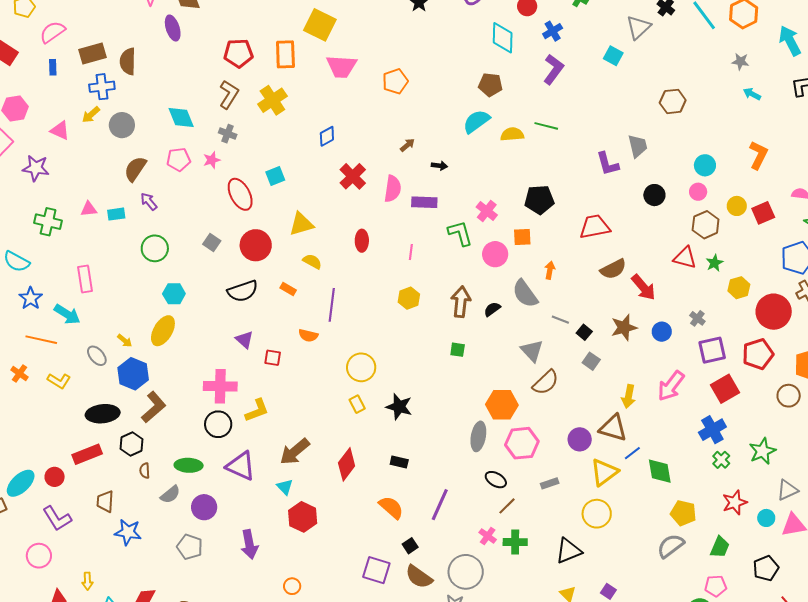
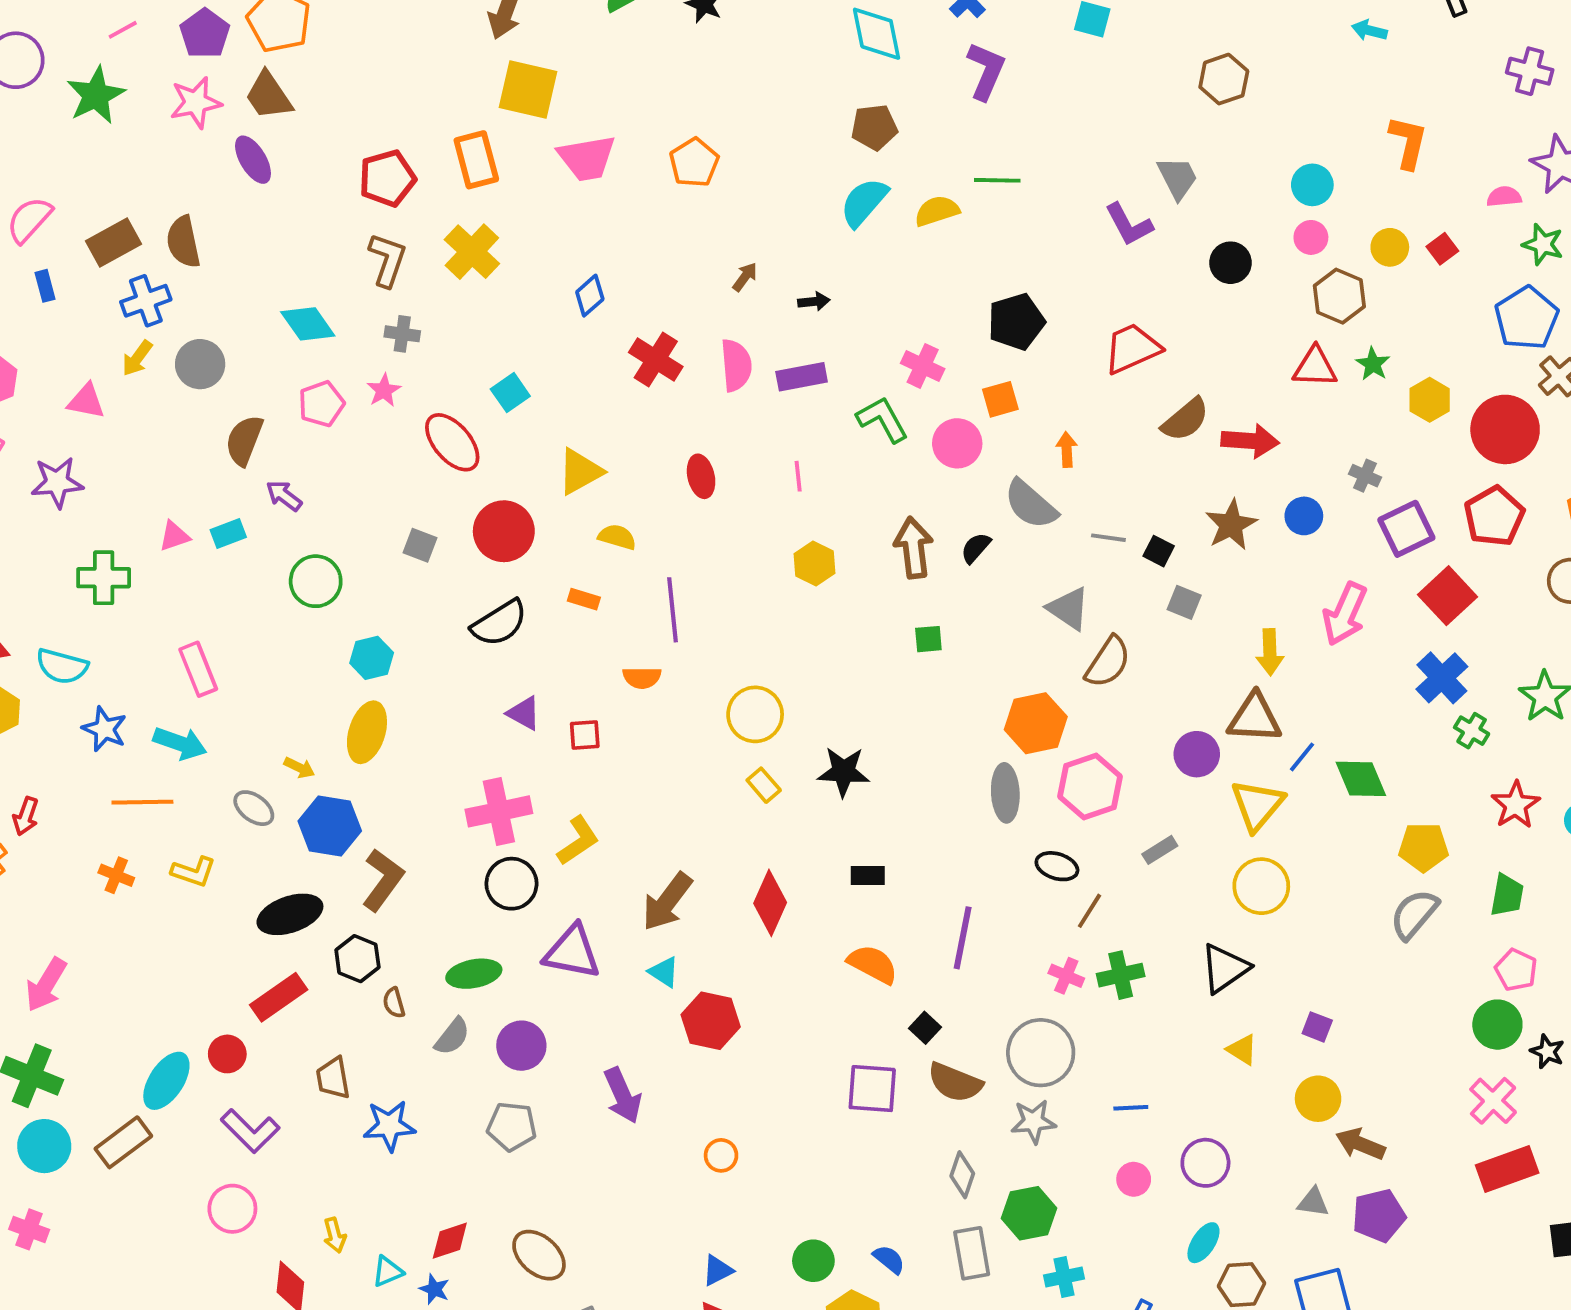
red square: (763, 213) -> (1442, 249), size x0.7
red arrow: (643, 287) -> (1250, 441), turned -32
pink pentagon: (716, 586) -> (1516, 970), turned -30

